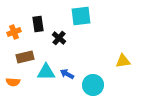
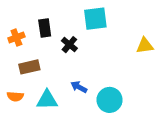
yellow triangle: (123, 61) -> (145, 46), moved
cyan triangle: (46, 72) -> (47, 100), moved

